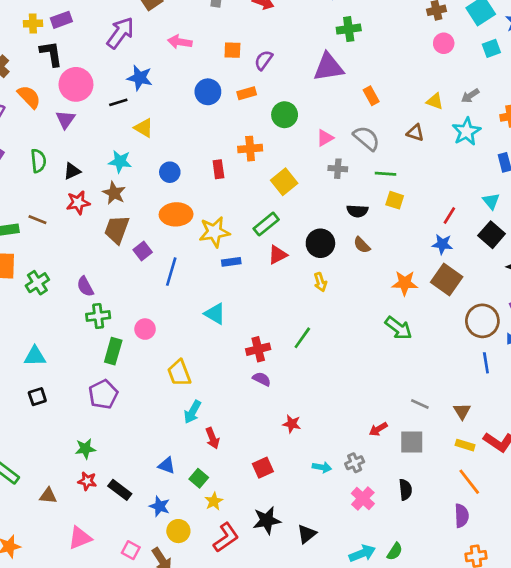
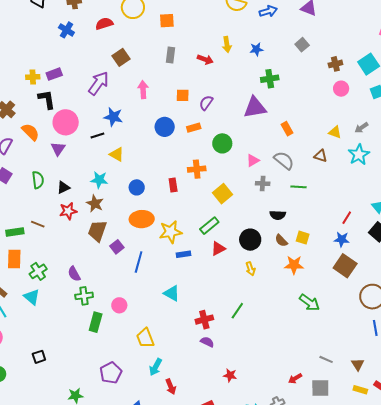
pink arrow: (180, 42) -> (143, 90), turned 78
yellow square: (395, 200) -> (303, 238), moved
orange star: (405, 283) -> (294, 265), moved
cyan triangle: (35, 356) -> (32, 297), moved, turned 42
purple pentagon: (103, 394) -> (111, 373), moved

